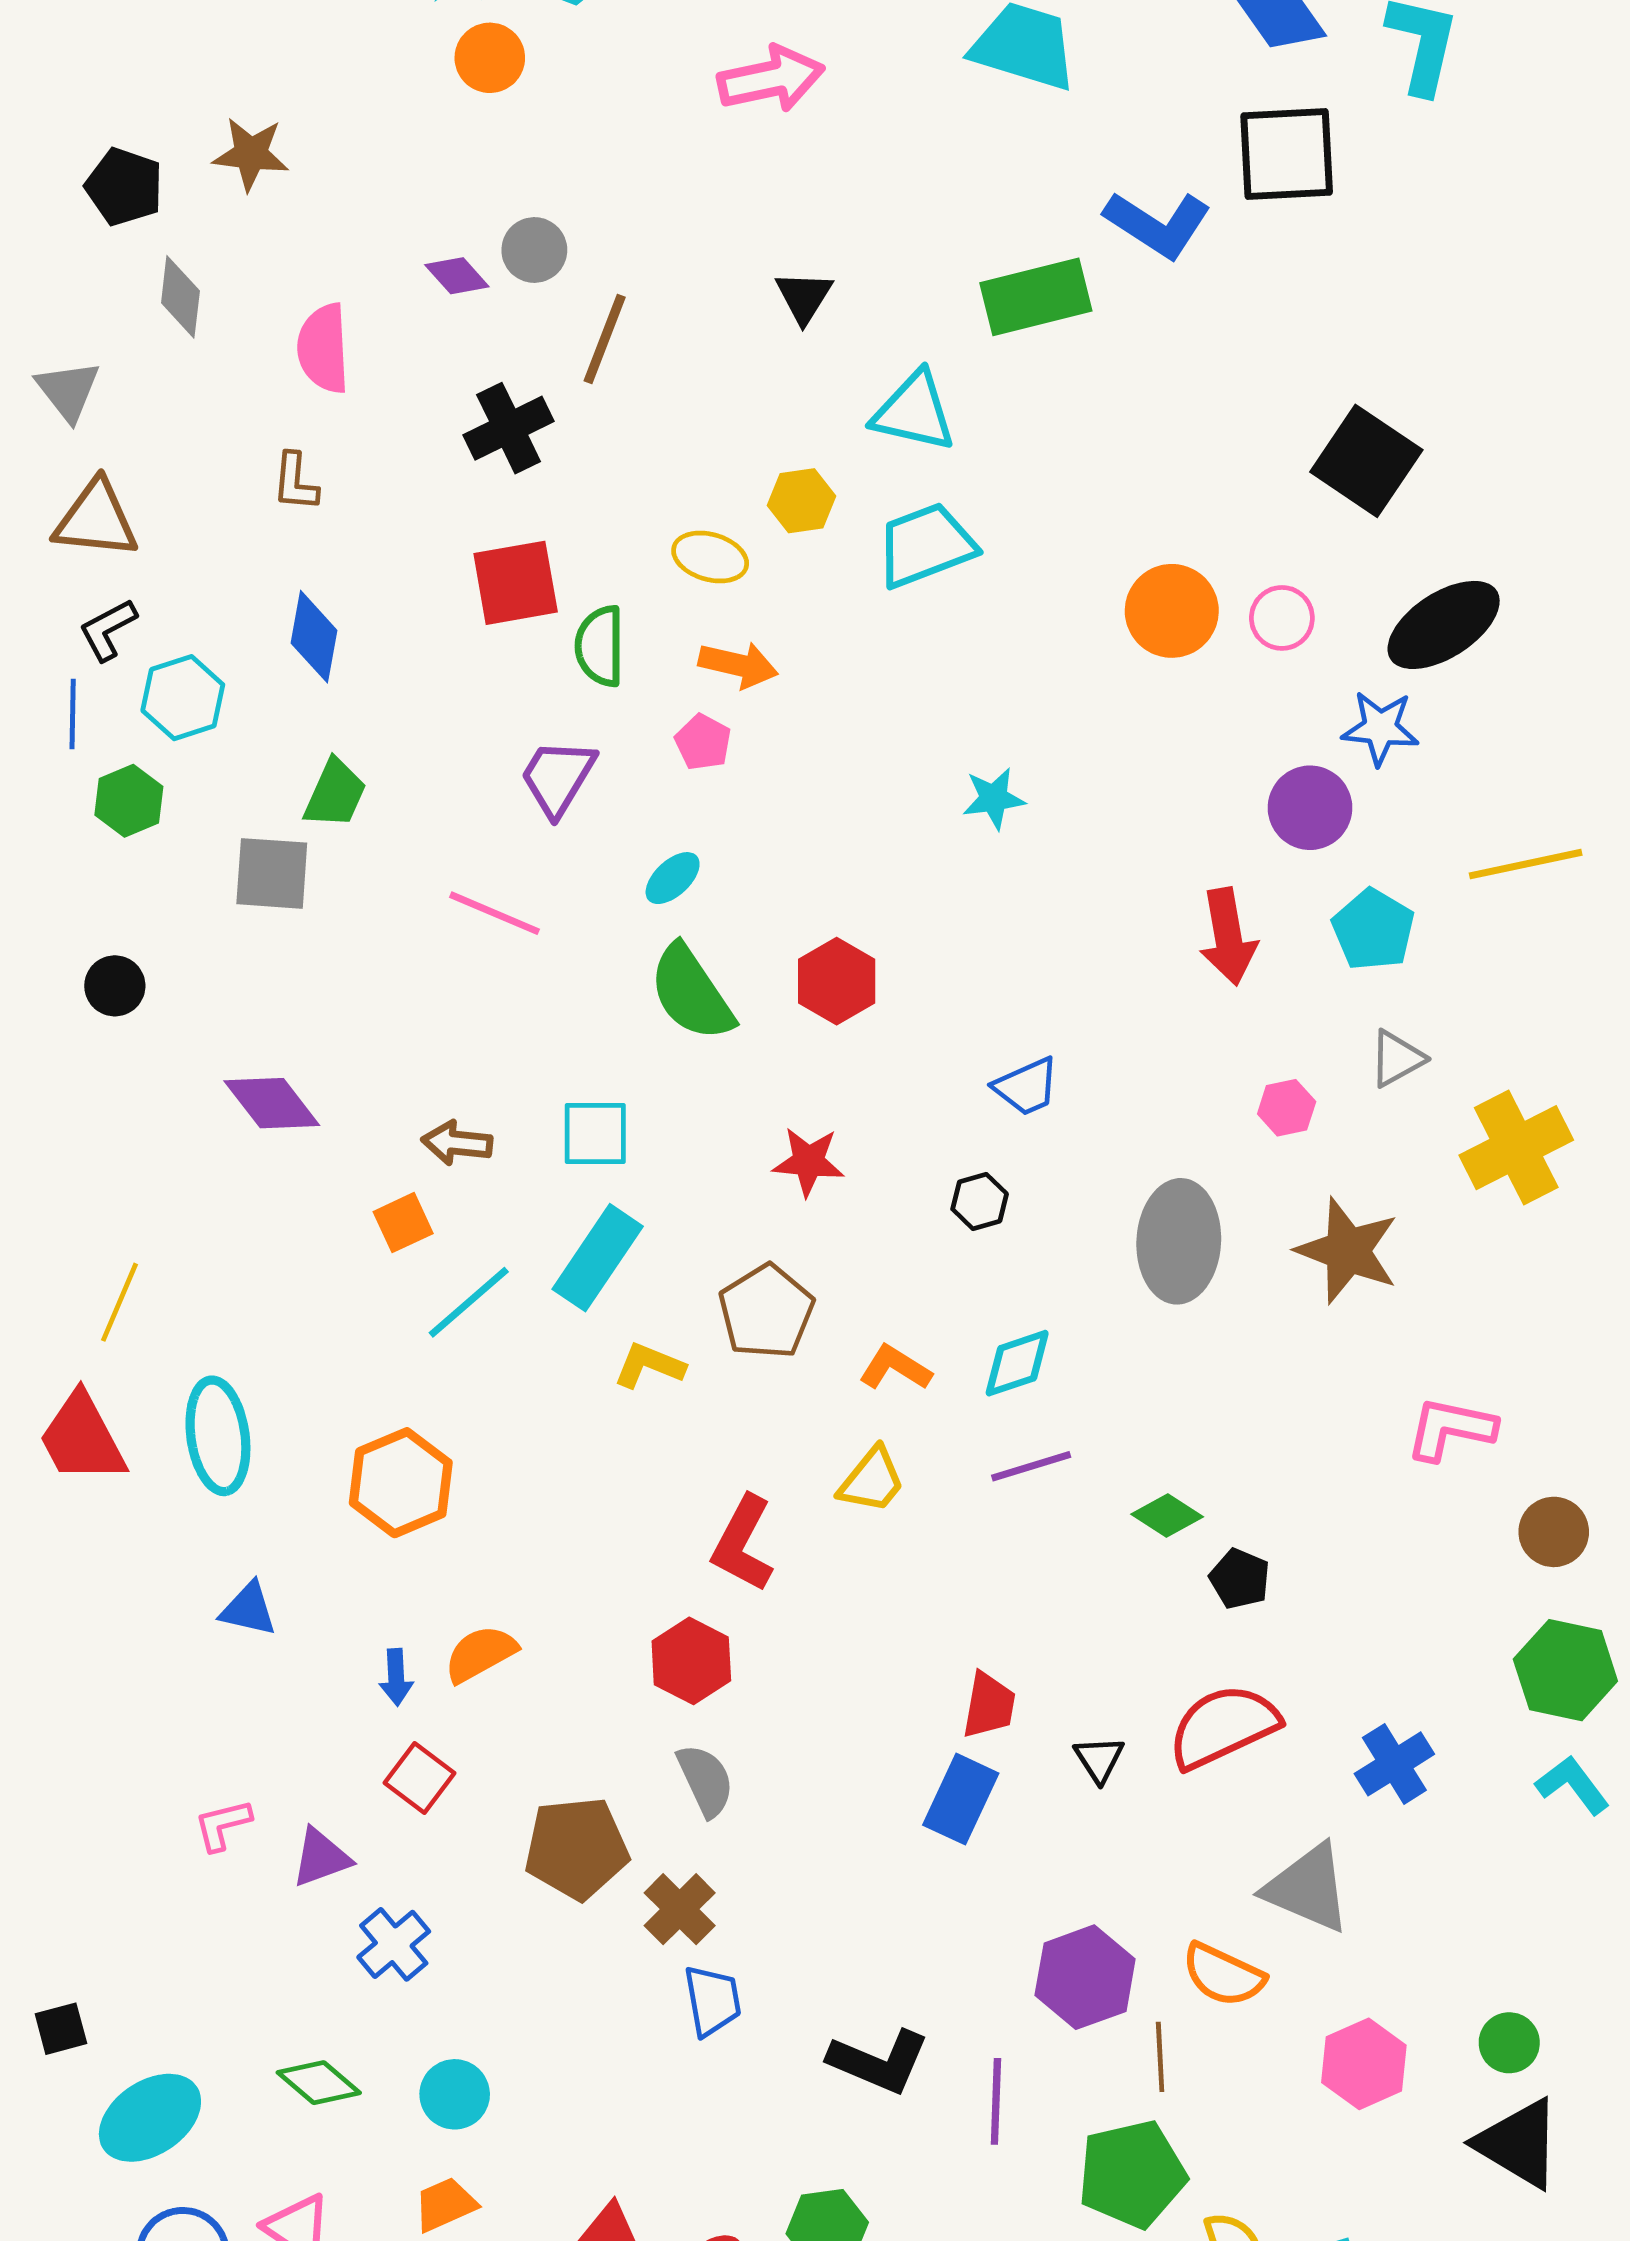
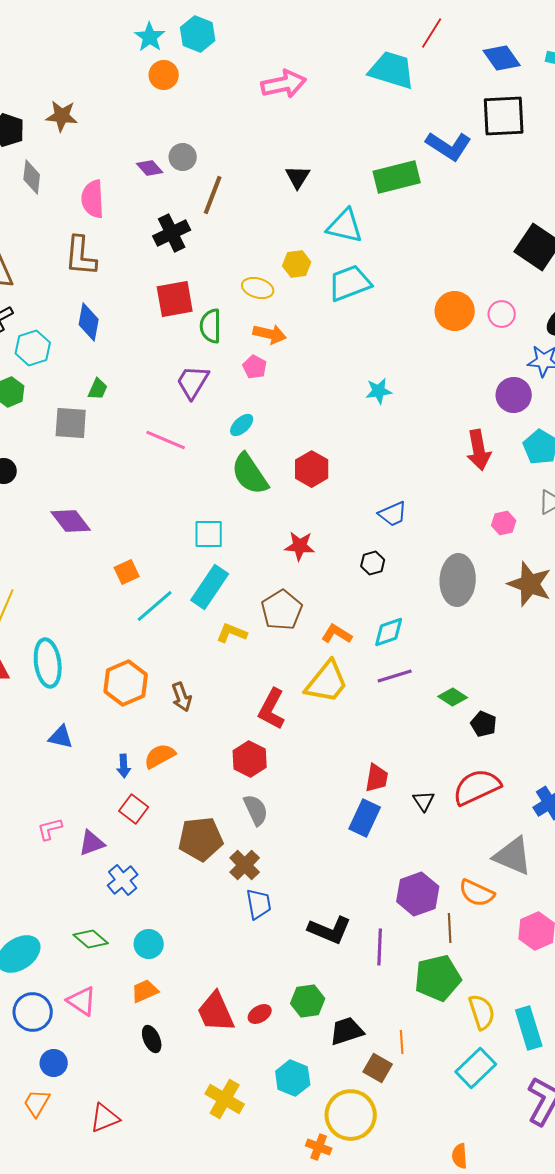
brown L-shape: (295, 482) -> (81, 256), size x1.6
green trapezoid: (335, 794) -> (98, 389), size x0.7
brown arrow: (457, 1143) -> (182, 697), moved, turned -116
yellow trapezoid: (872, 1480) -> (327, 682), size x1.5

